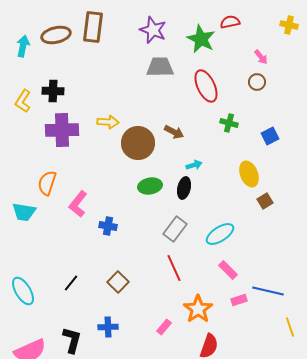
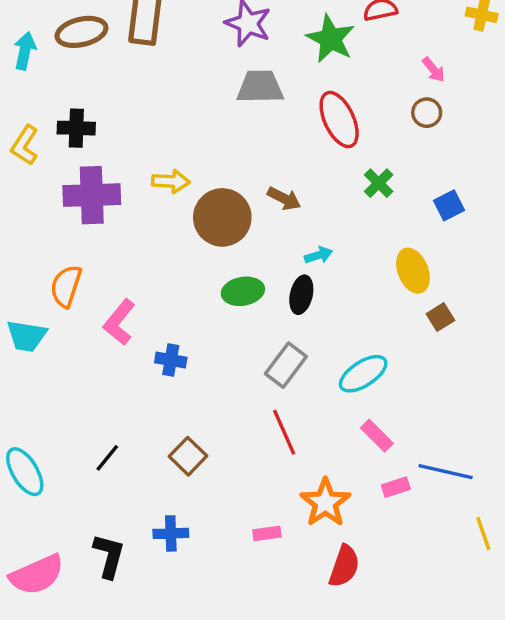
green cross: (229, 123) -> (379, 183), turned 30
pink rectangle: (164, 327) -> (267, 533), turned 42

